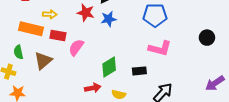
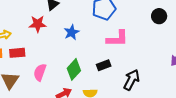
blue star: (109, 19) -> (72, 32), moved
pink semicircle: (76, 47) -> (40, 72), moved

